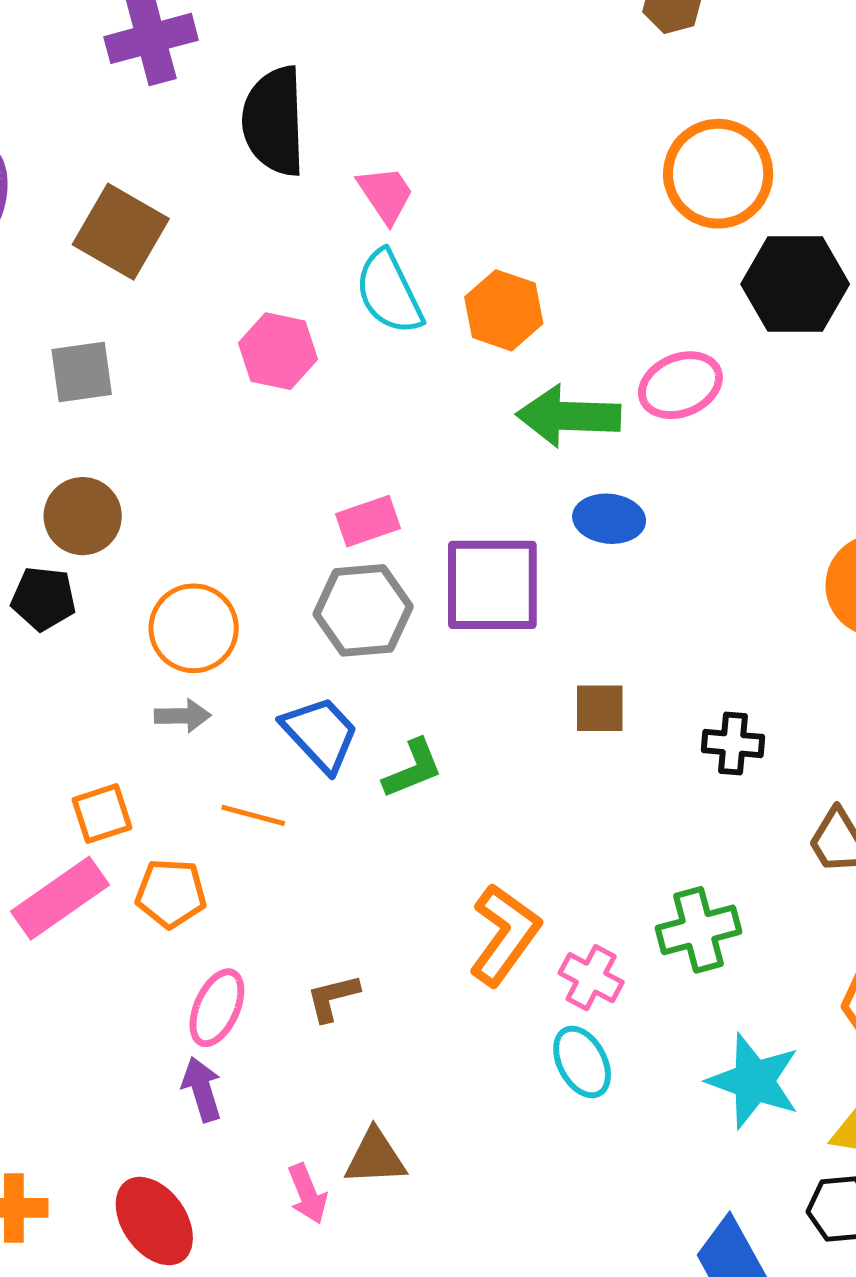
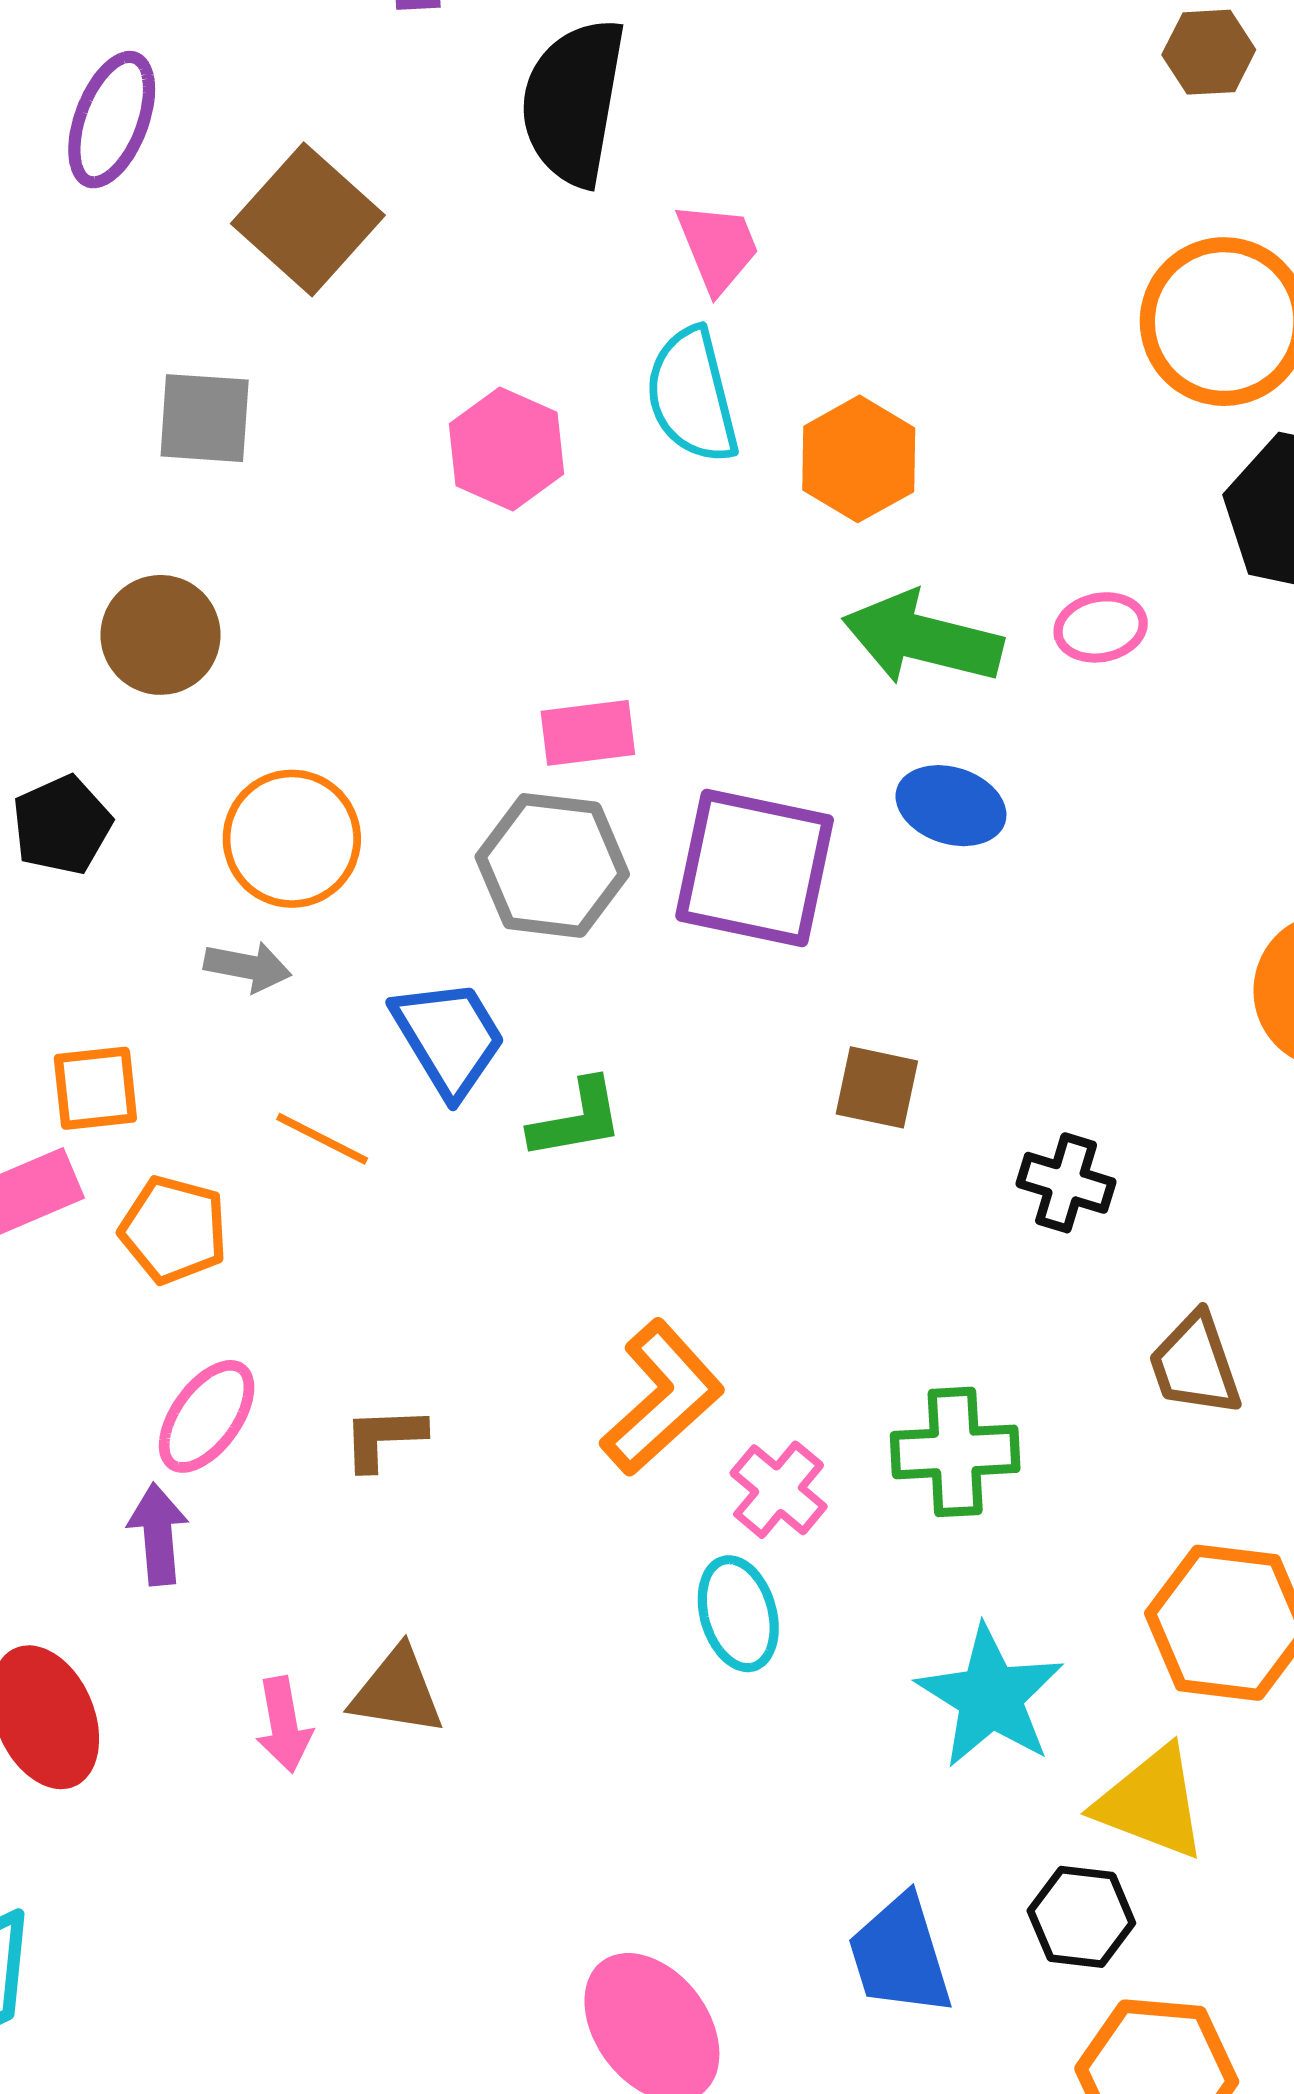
pink ellipse: (680, 385) -> (1101, 627), size x0.7
black pentagon: (44, 599) -> (62, 825), moved, turned 30

